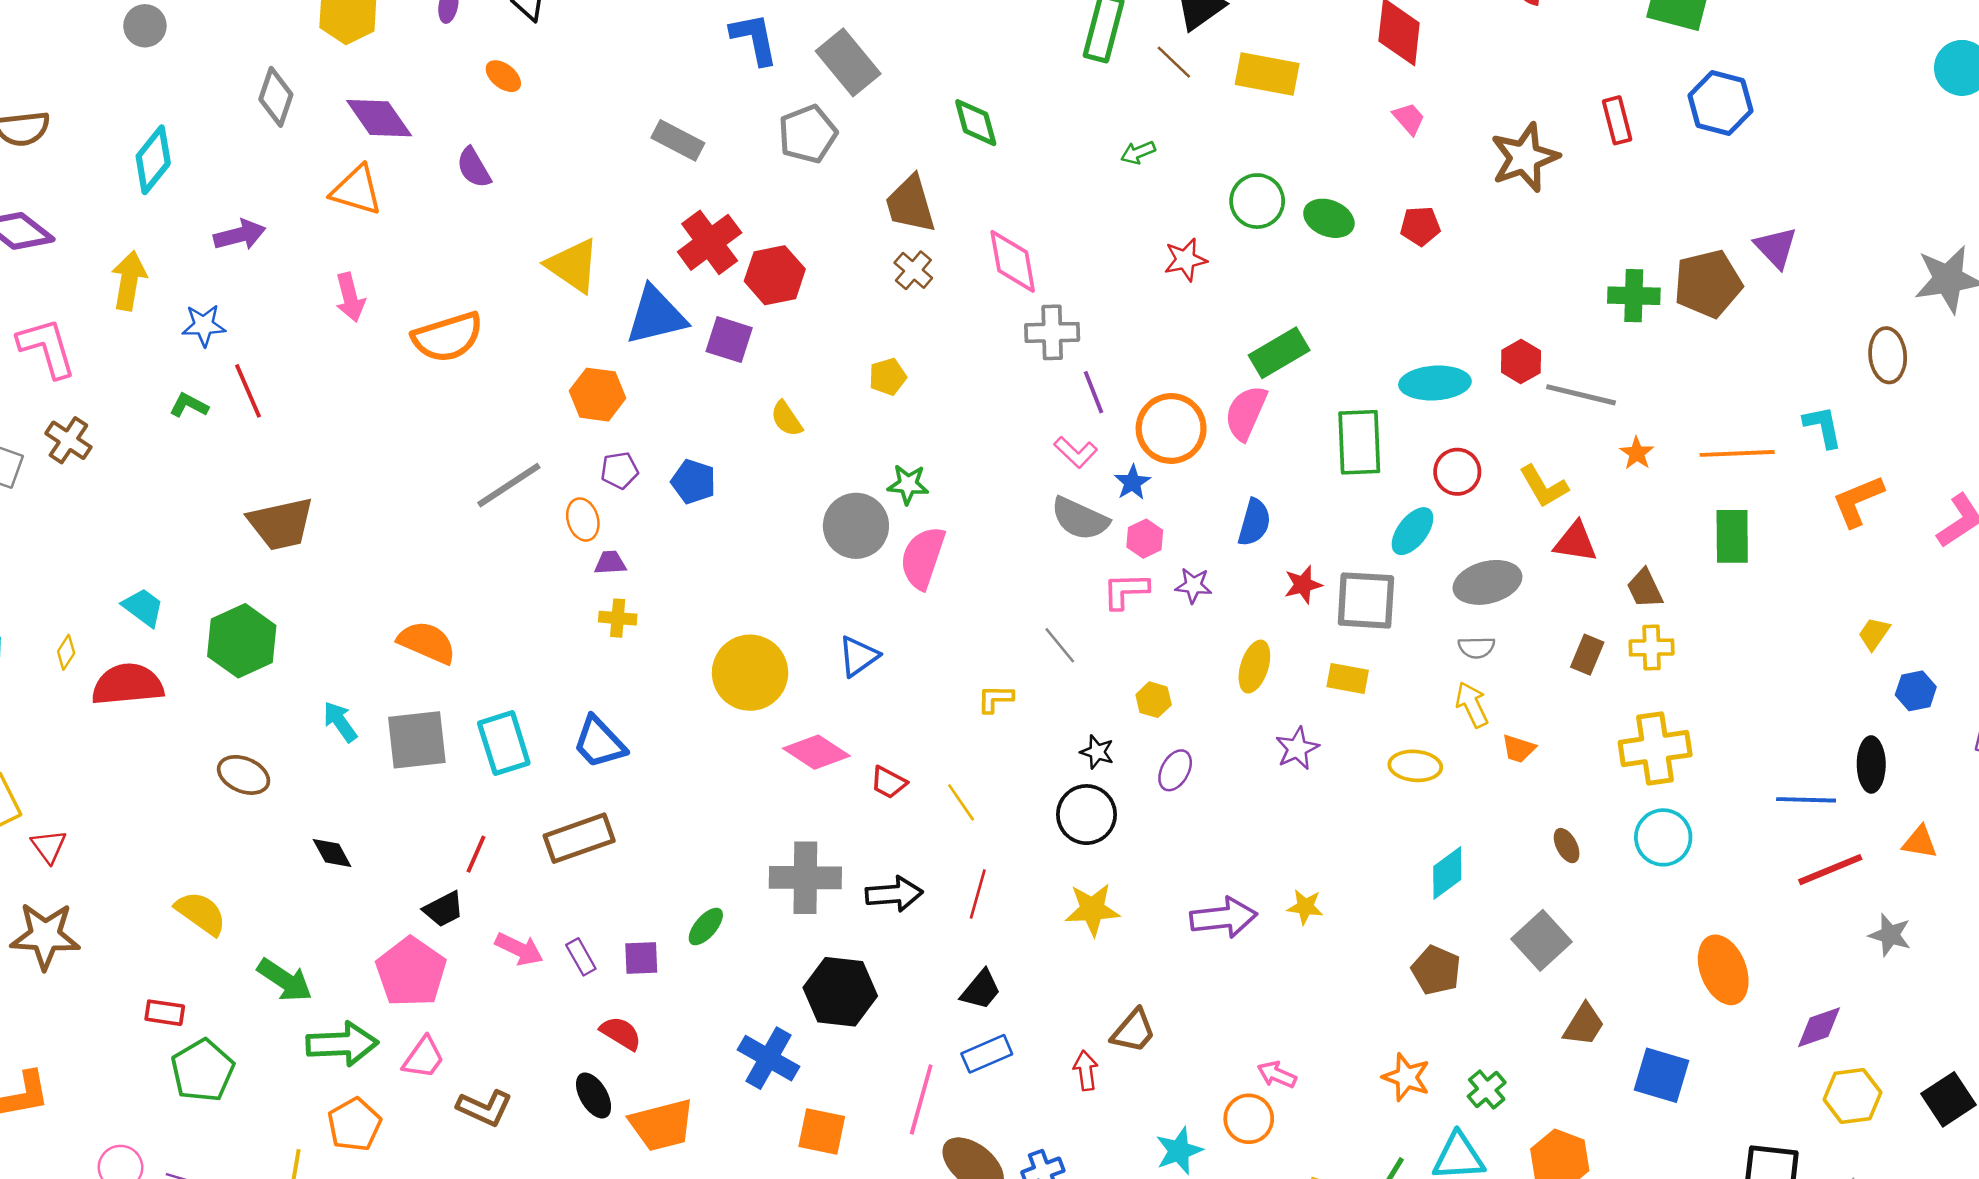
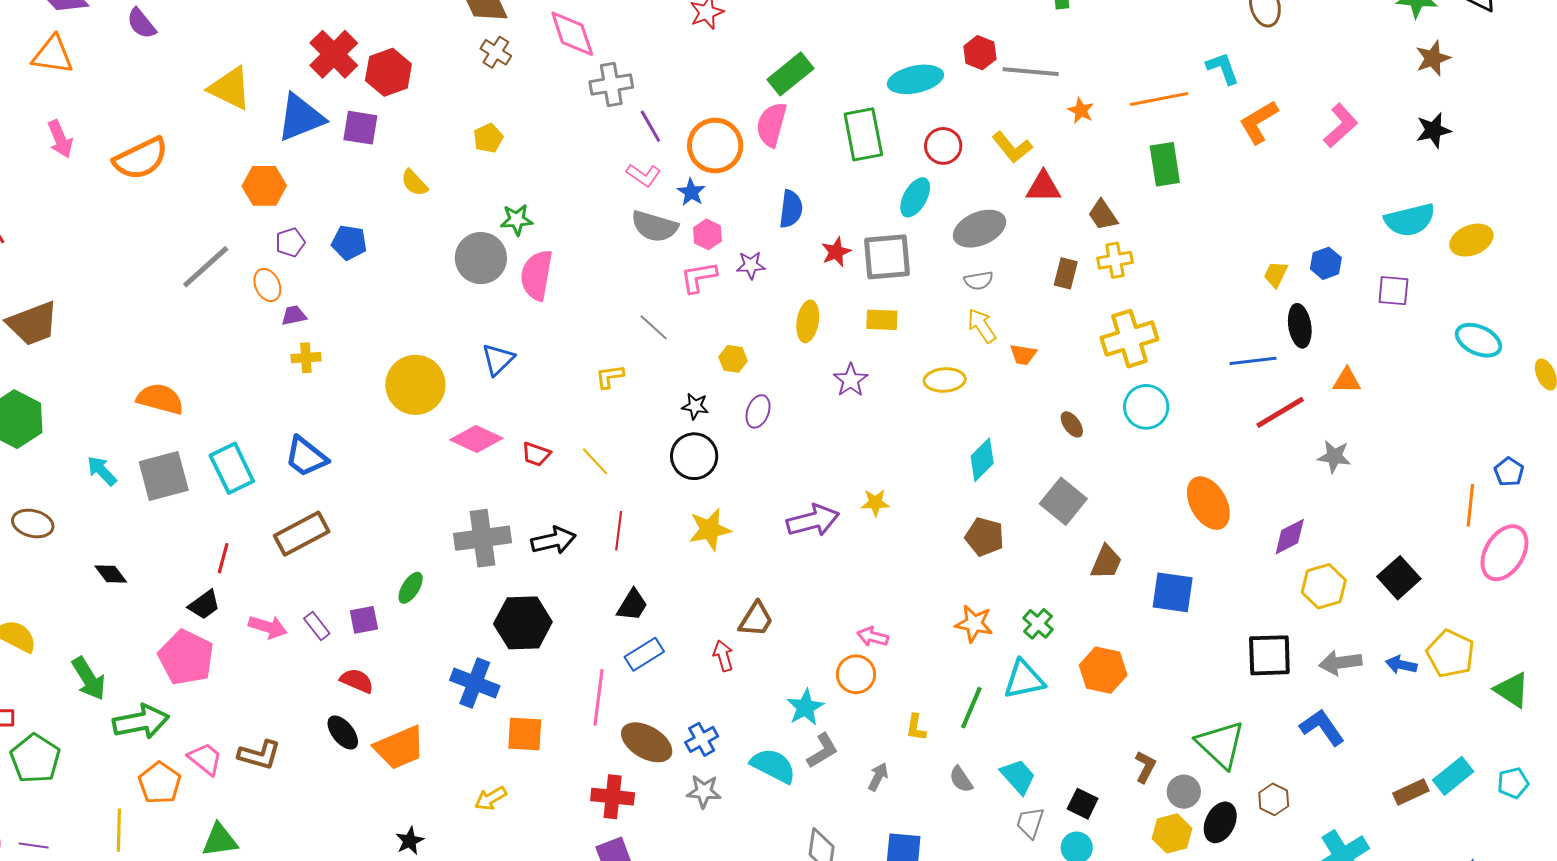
yellow trapezoid: (1874, 634) -> (1276, 274), moved
green arrow: (285, 980) -> (89, 679), turned 33
pink trapezoid: (424, 1058) -> (205, 759), moved, turned -78

